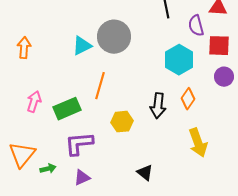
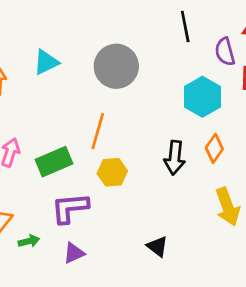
cyan triangle: (82, 46) -> (46, 62), moved
yellow hexagon: (122, 122) -> (112, 172), moved

